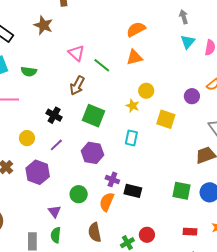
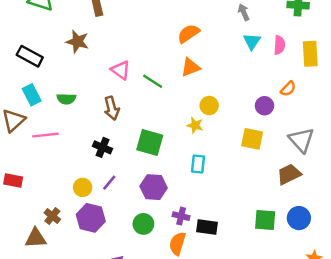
brown arrow: (77, 86) -> (112, 108), moved, turned -36
yellow square: (166, 119) -> (252, 139), moved
yellow circle: (27, 138) -> (83, 187), moved
green circle: (79, 194) -> (143, 224), moved

